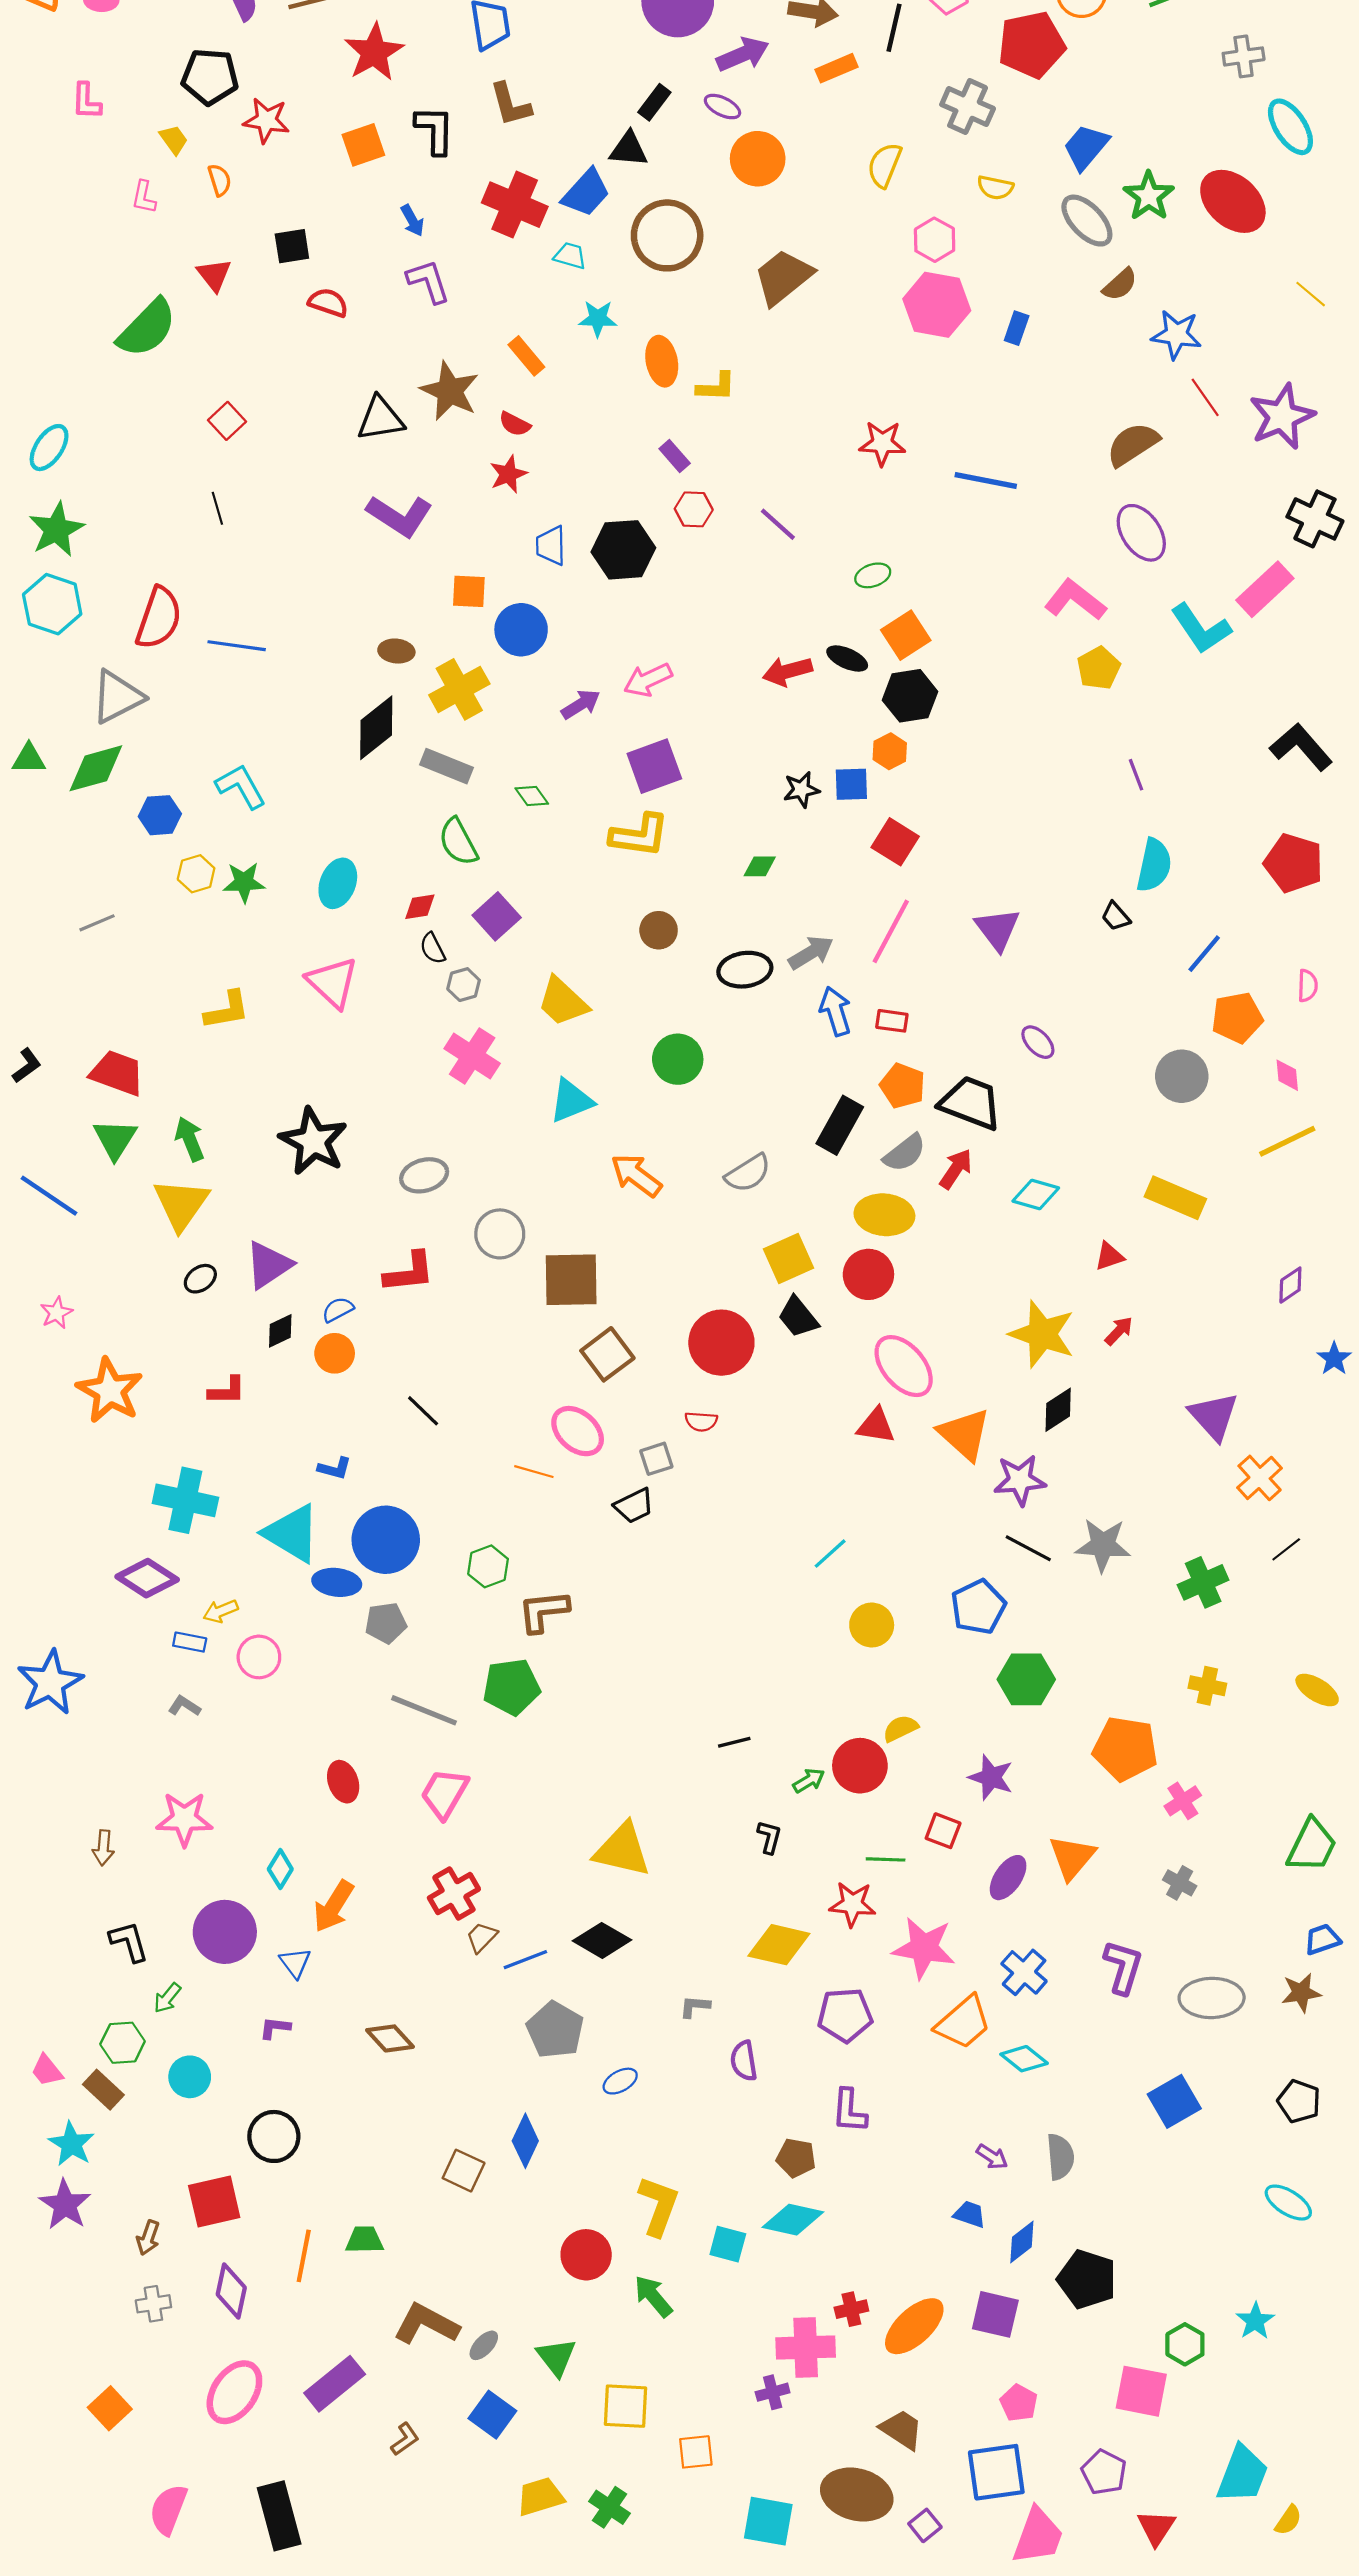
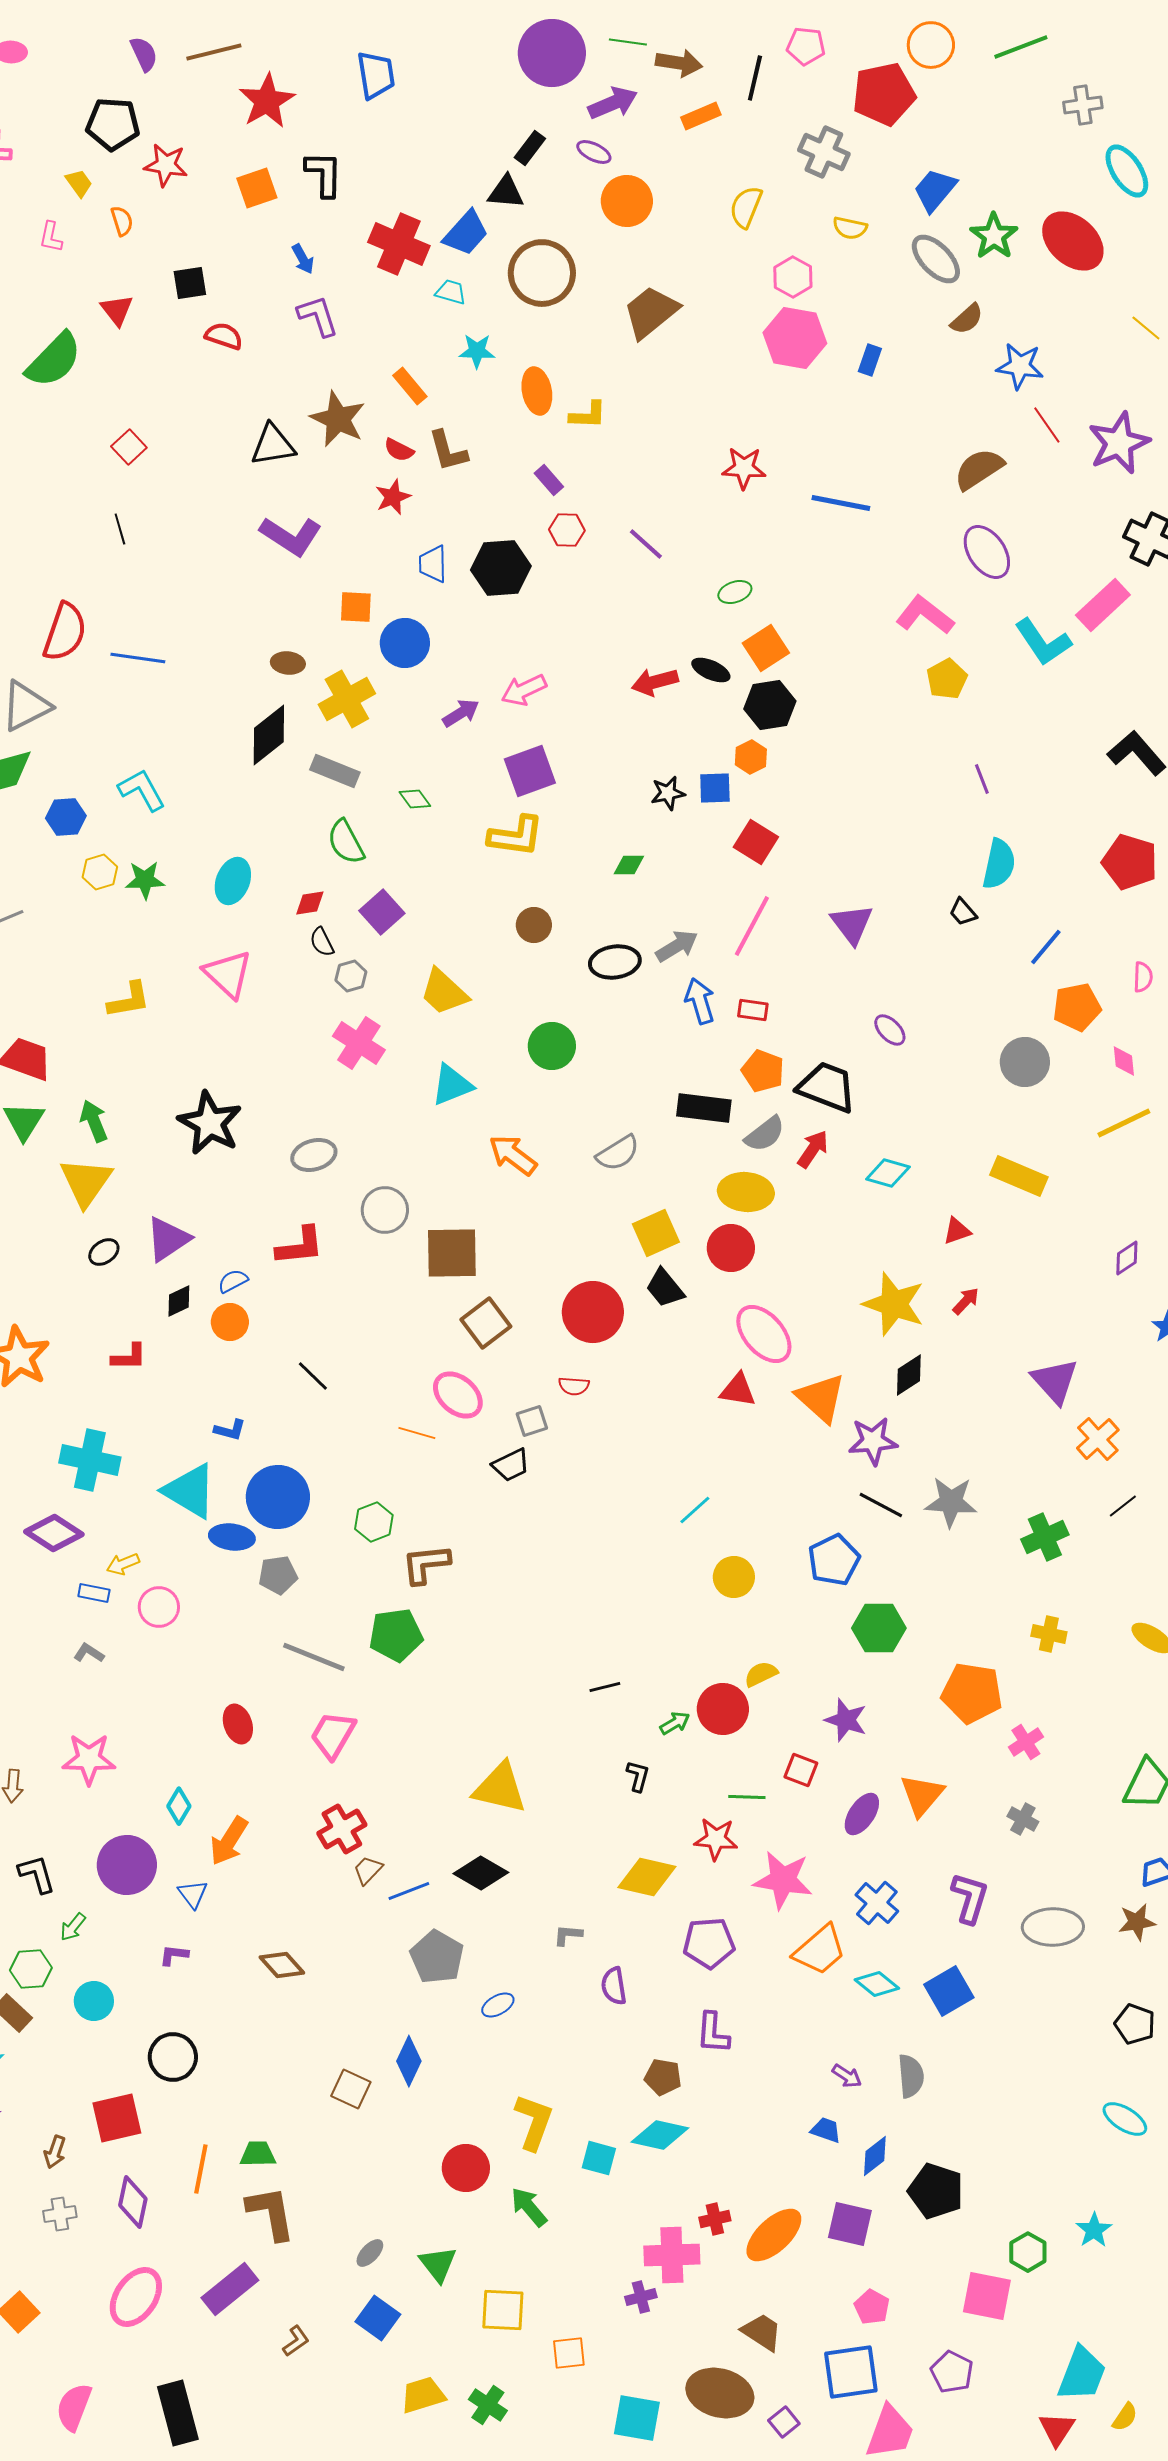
brown L-shape: (510, 104) -> (448, 451), moved
black rectangle: (840, 1125) -> (704, 1108), turned 68
blue square: (1174, 2101) -> (949, 1991), moved
brown L-shape: (426, 2324) -> (271, 2213), moved, turned 52
red triangle: (1156, 2528) -> (1057, 2429), moved

